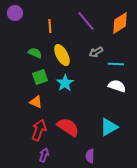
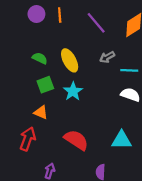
purple circle: (15, 13) -> (36, 14), moved
orange line: (50, 26) -> (60, 15), moved
cyan triangle: (109, 127) -> (122, 140), turned 30
red arrow: (39, 130) -> (28, 139), moved

